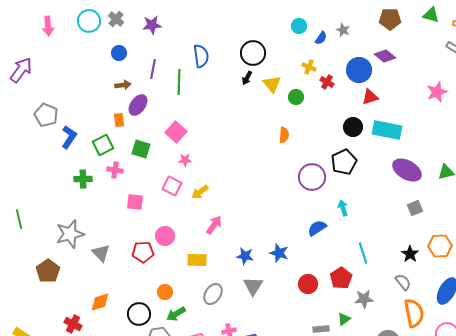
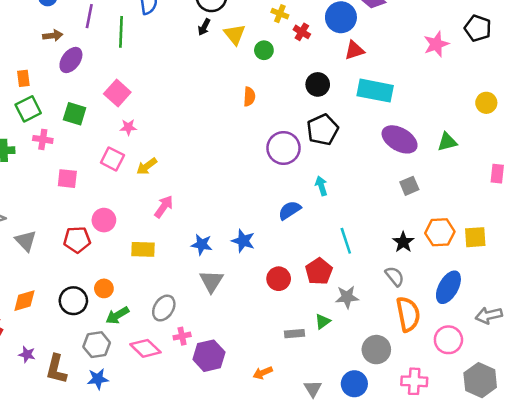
orange rectangle: (119, 120) -> (23, 78), moved
black circle: (353, 127) -> (318, 84), moved
gray ellipse: (213, 294) -> (164, 308), moved
black circle: (139, 314) -> (73, 301), moved

